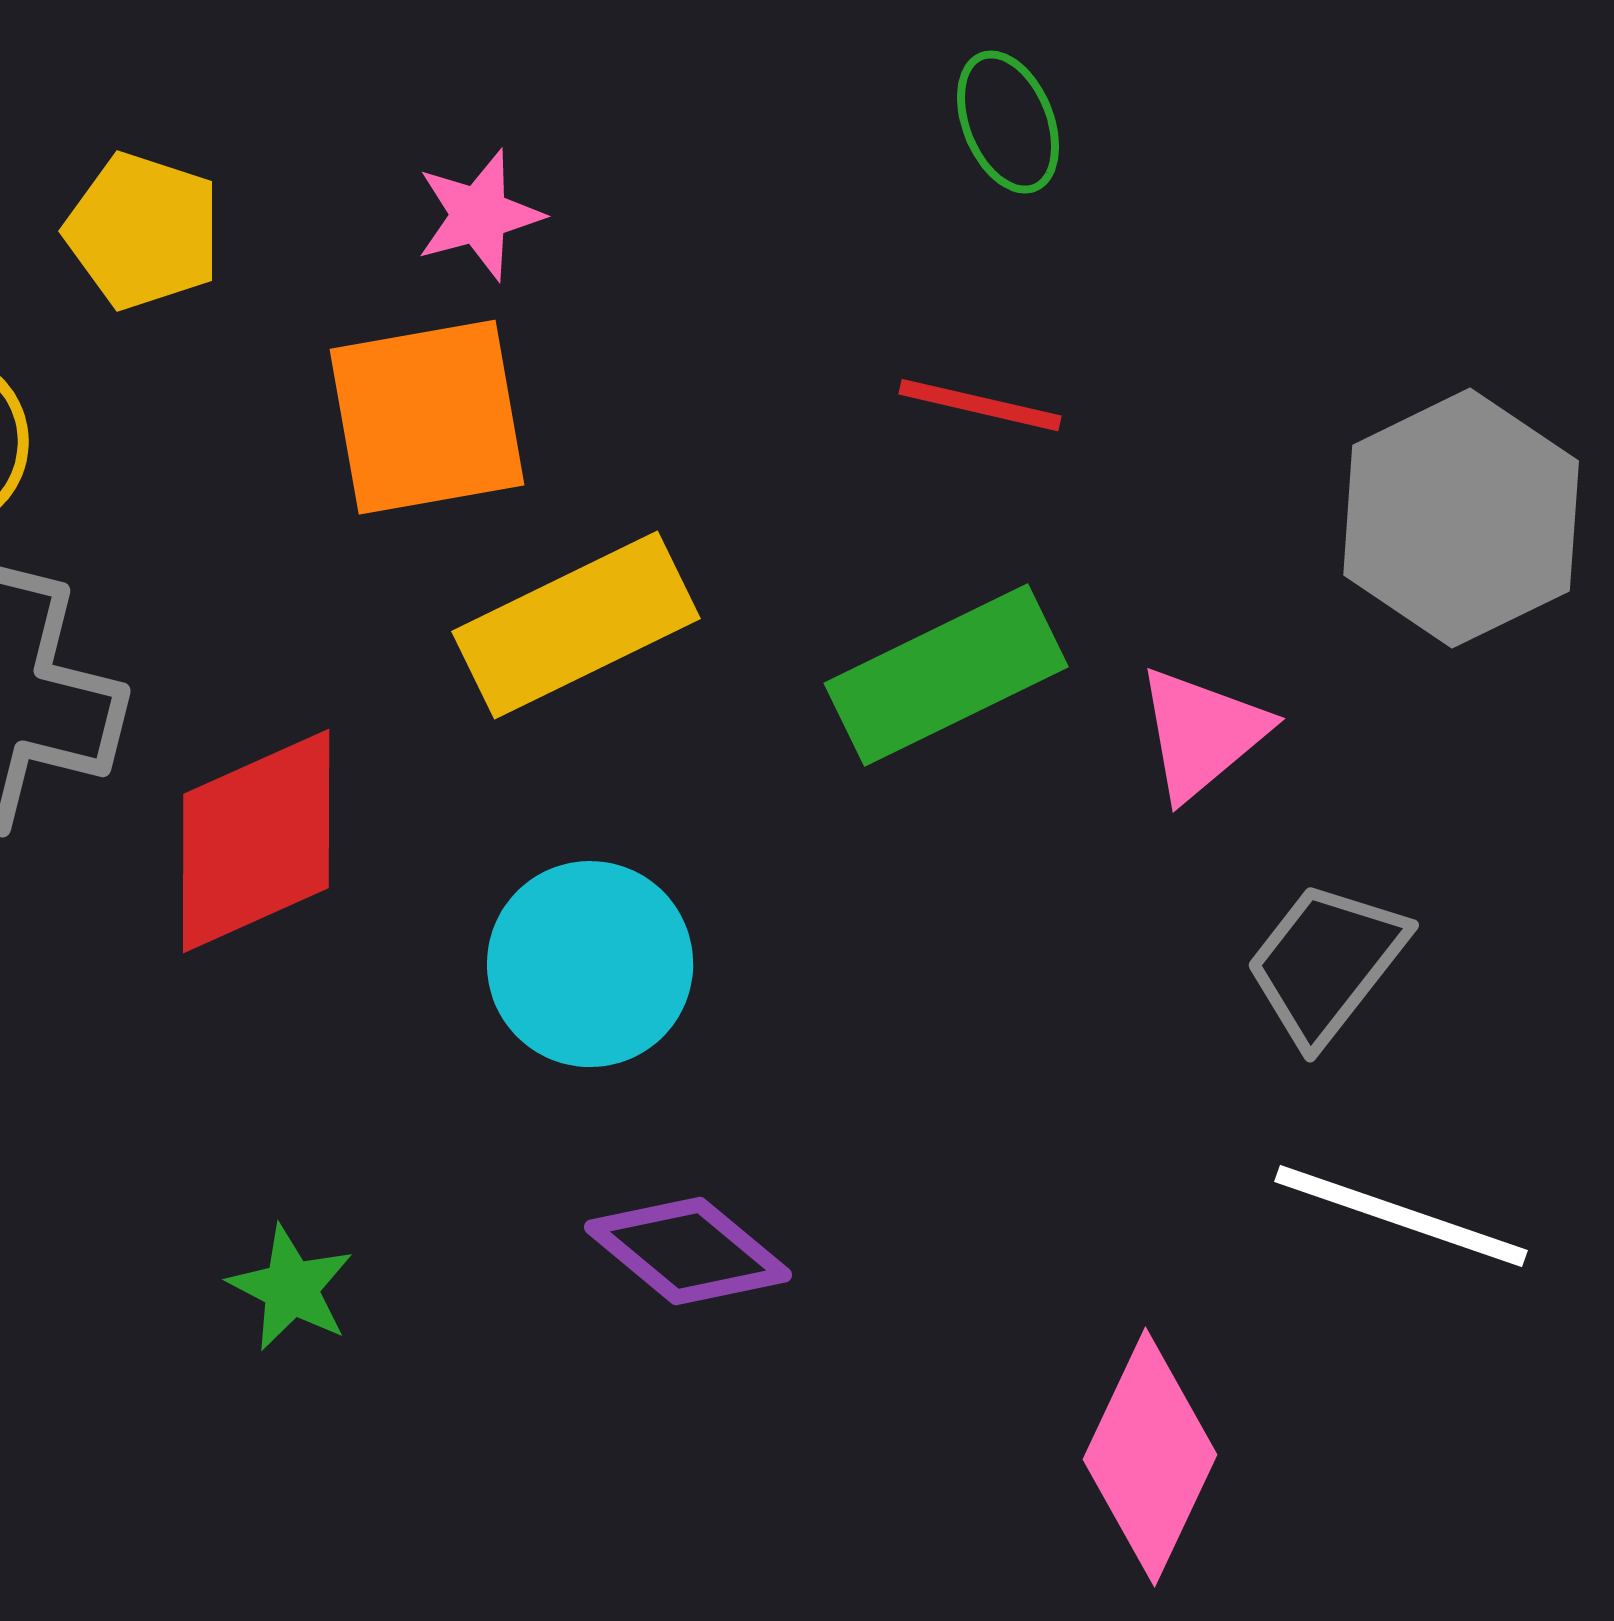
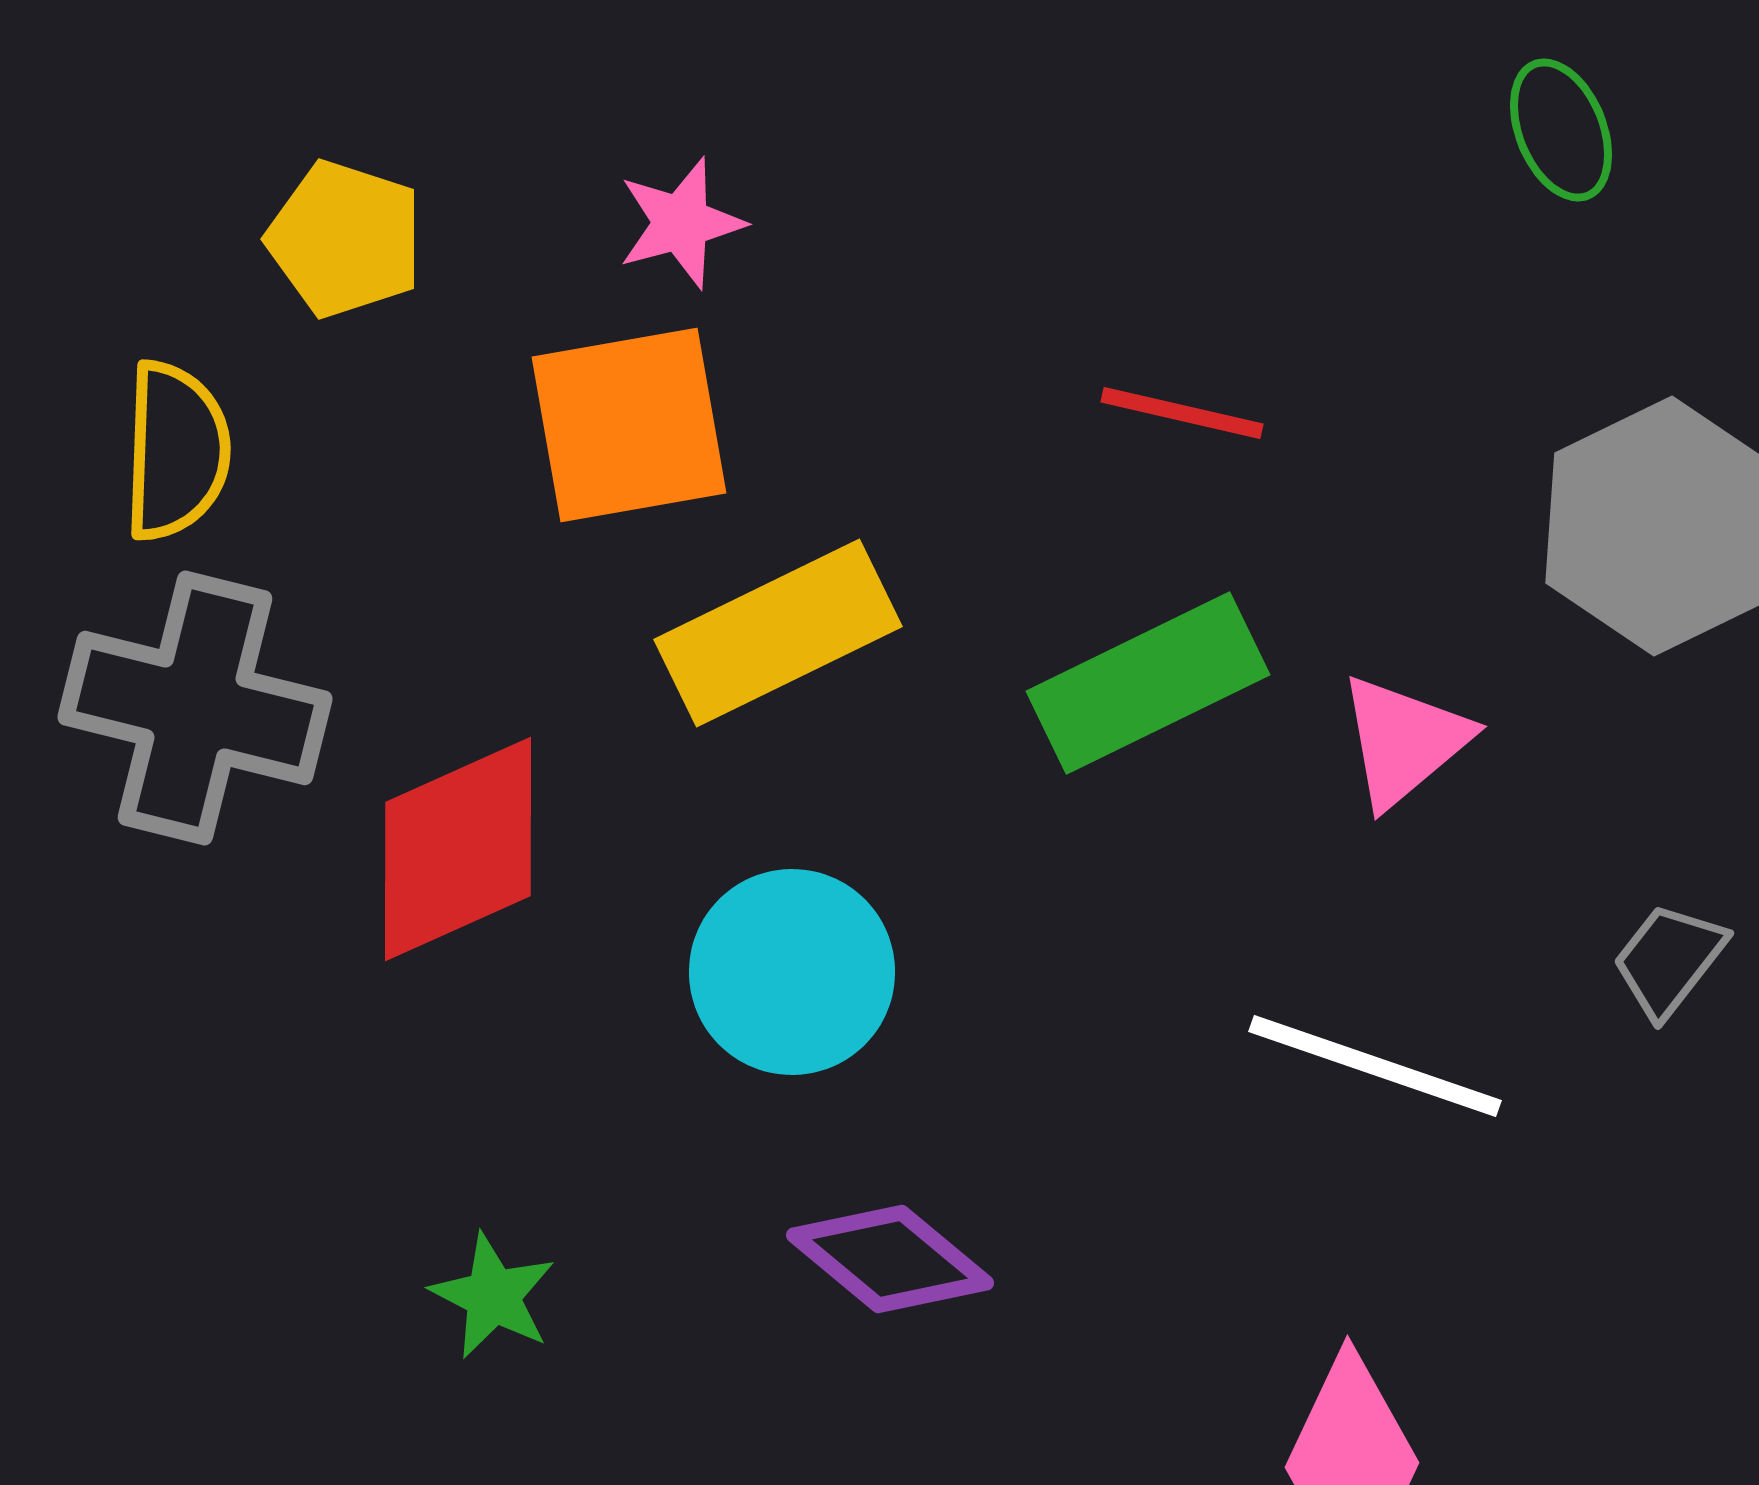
green ellipse: (1008, 122) -> (1561, 130), moved
gray trapezoid: (1326, 963) -> (1669, 960), moved, size x0.7
white line: (1401, 1216) -> (1375, 1066), moved

